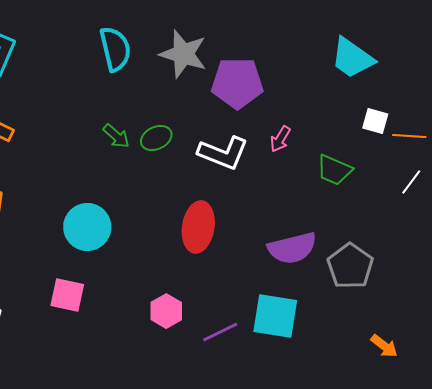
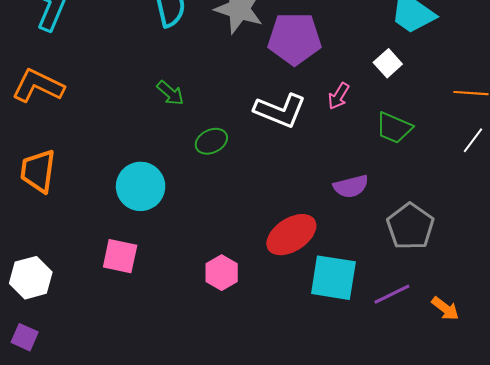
white square: (375, 121) -> (388, 63), moved, turned 32
green ellipse: (156, 138) -> (211, 141), moved
red ellipse: (198, 227) -> (291, 235), moved, turned 48
purple semicircle: (292, 248) -> (351, 186), moved, size x0.7
purple line: (220, 332) -> (392, 294), moved

